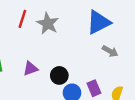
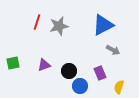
gray star: (48, 23) -> (59, 26), turned 30
purple rectangle: (94, 88) -> (100, 73), moved

